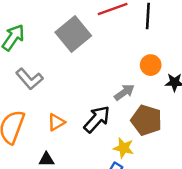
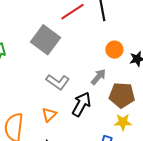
gray L-shape: (29, 79) -> (58, 82), moved
yellow star: (124, 148) -> (123, 122), moved

